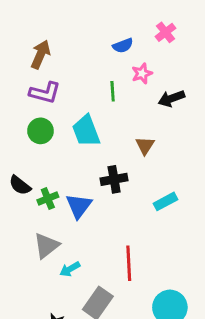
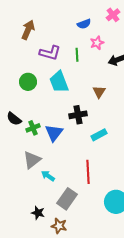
purple L-shape: (45, 93) -> (50, 53), moved
cyan rectangle: (165, 201) -> (99, 135), moved
cyan arrow: (70, 269) -> (48, 176), turned 64

